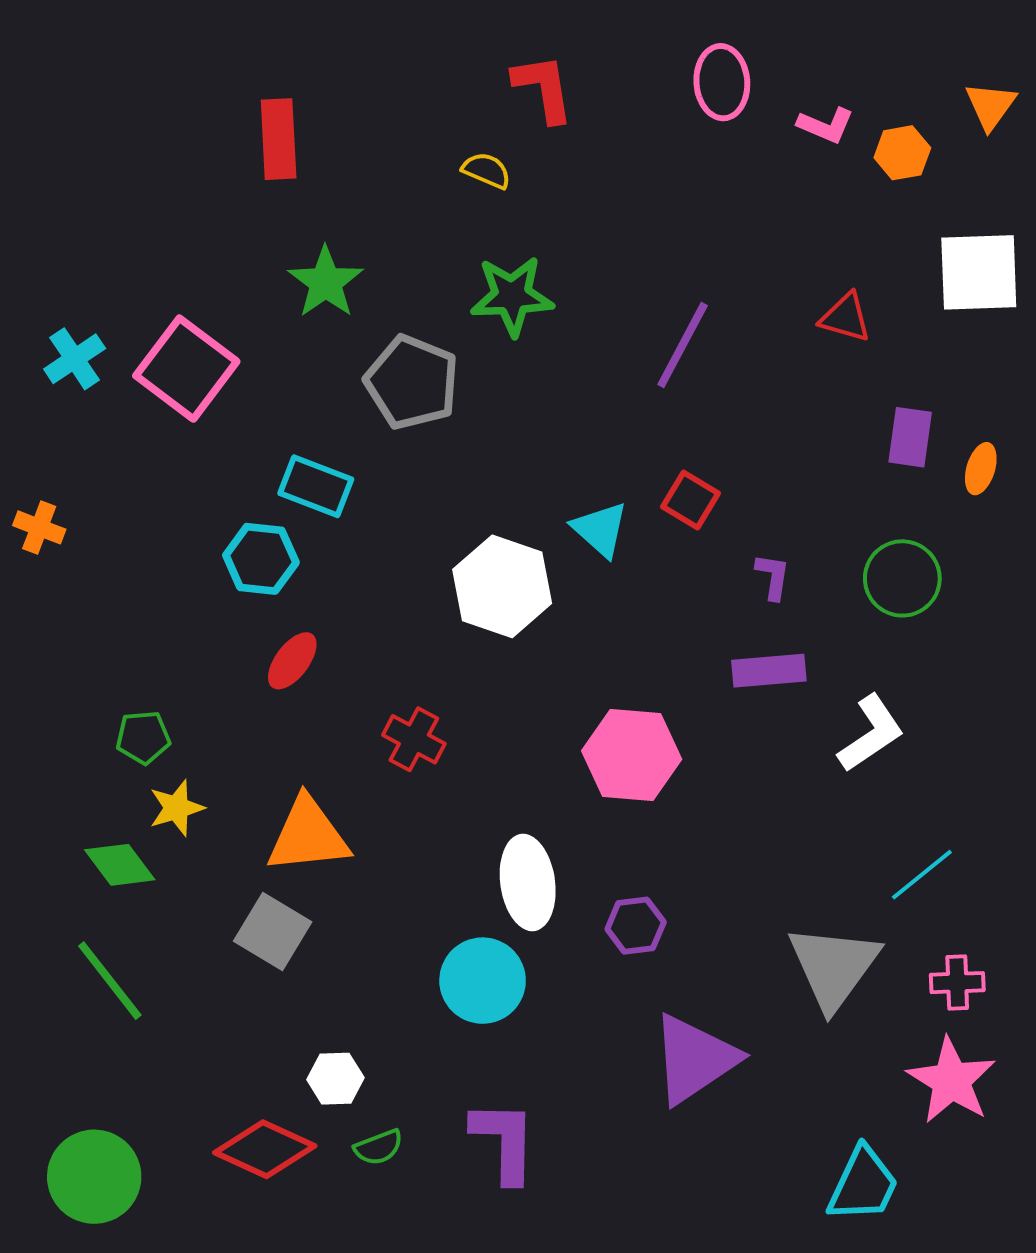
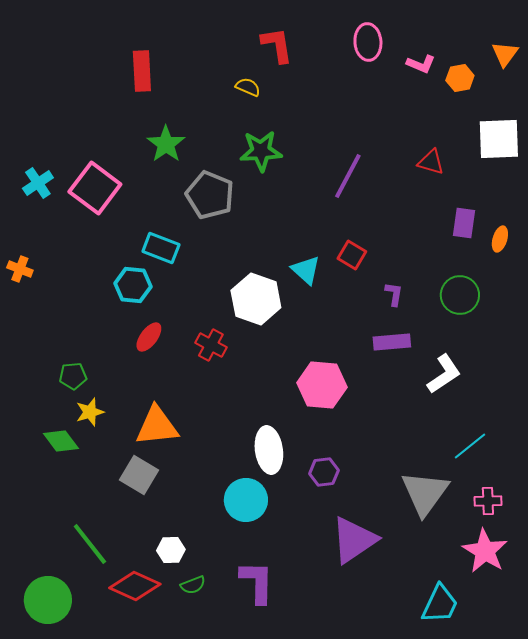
red cross: (414, 739) -> (211, 345), moved
green line: (110, 981) -> (90, 544), moved

